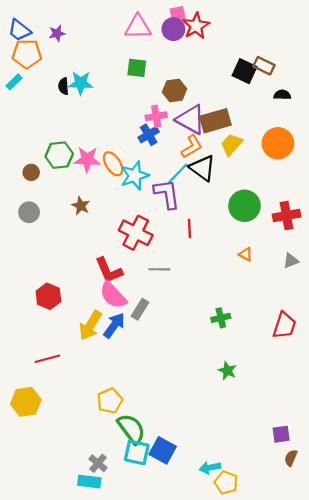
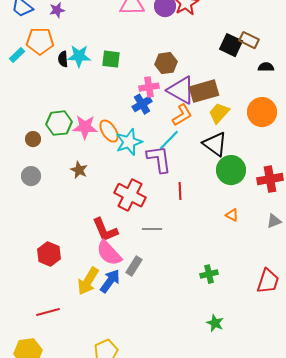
orange pentagon: (27, 54) -> (40, 41), moved
green square: (137, 68) -> (111, 59), moved
black triangle: (202, 168) -> (215, 144), moved

